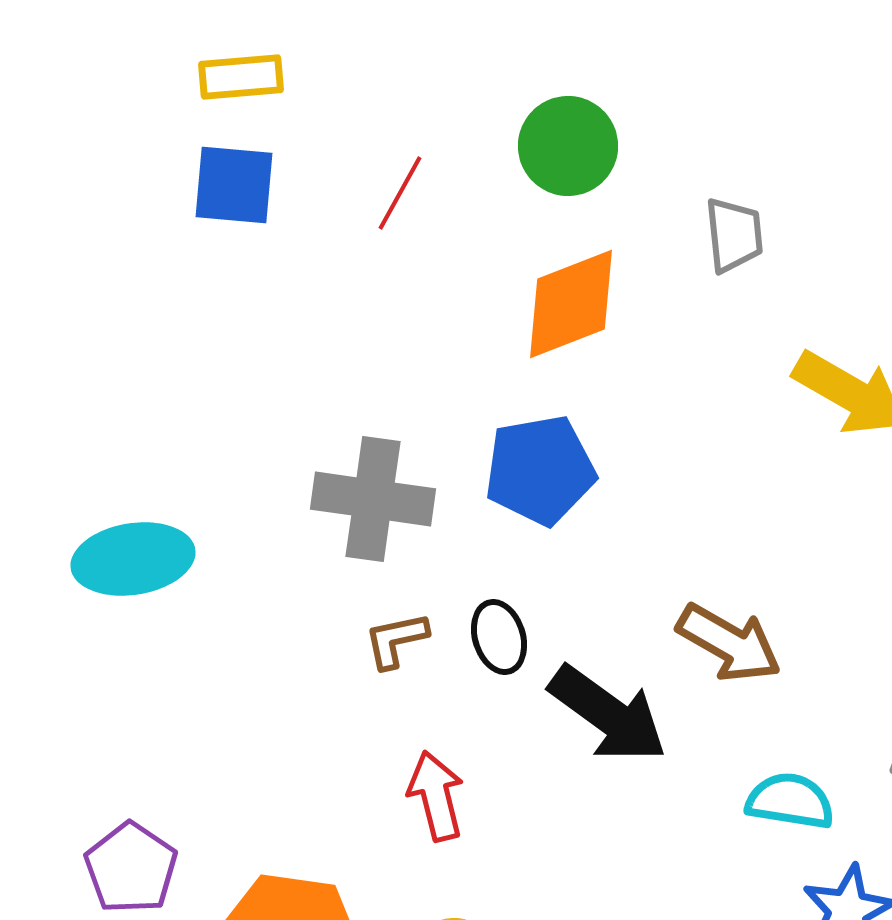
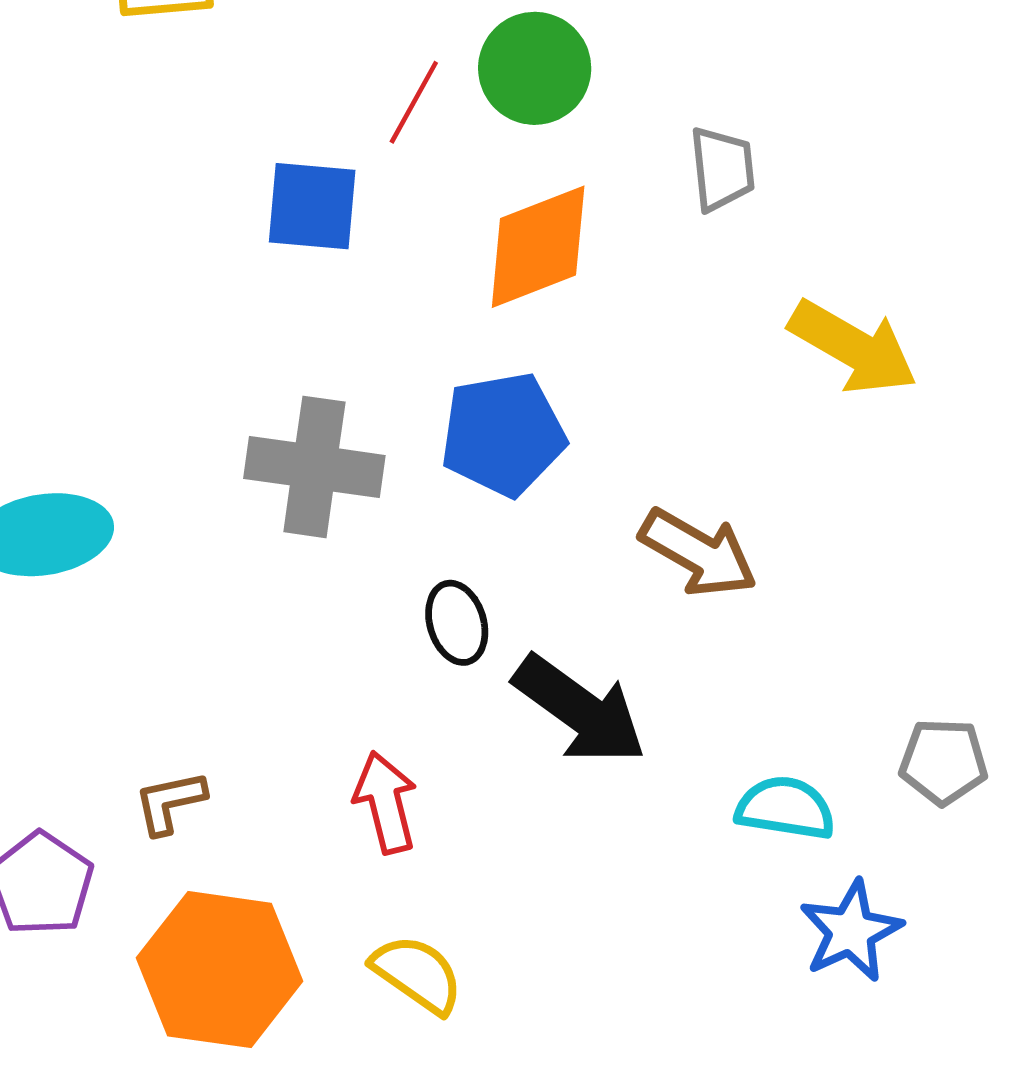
blue square: (234, 185) -> (312, 206), moved
red line: (400, 193) -> (414, 102), moved
brown L-shape: (396, 640) -> (170, 802), moved
brown arrow: (729, 643) -> (698, 553), moved

